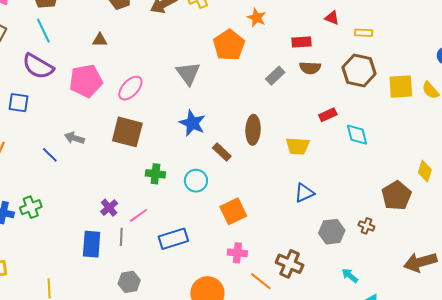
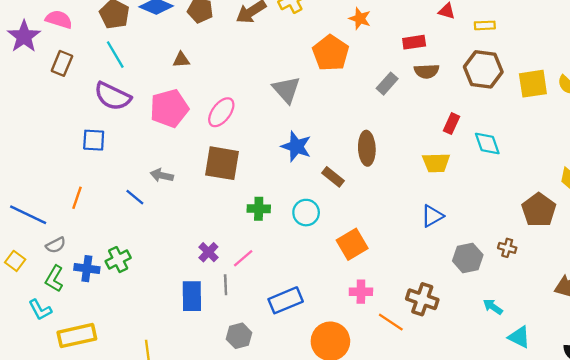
red rectangle: (328, 115) -> (452, 124), turned -36
yellow trapezoid: (298, 146) -> (436, 163), moved
blue rectangle: (173, 239) -> (286, 300), moved

